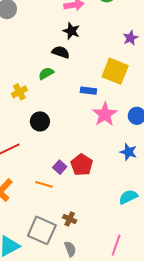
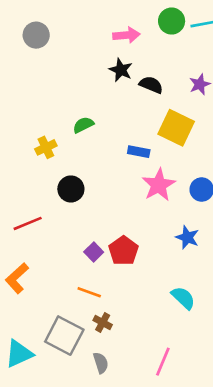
black semicircle: (61, 52) -> (151, 85), moved
orange line: (44, 184) -> (89, 292), moved
cyan semicircle: (128, 197) -> (183, 298), turned 66

